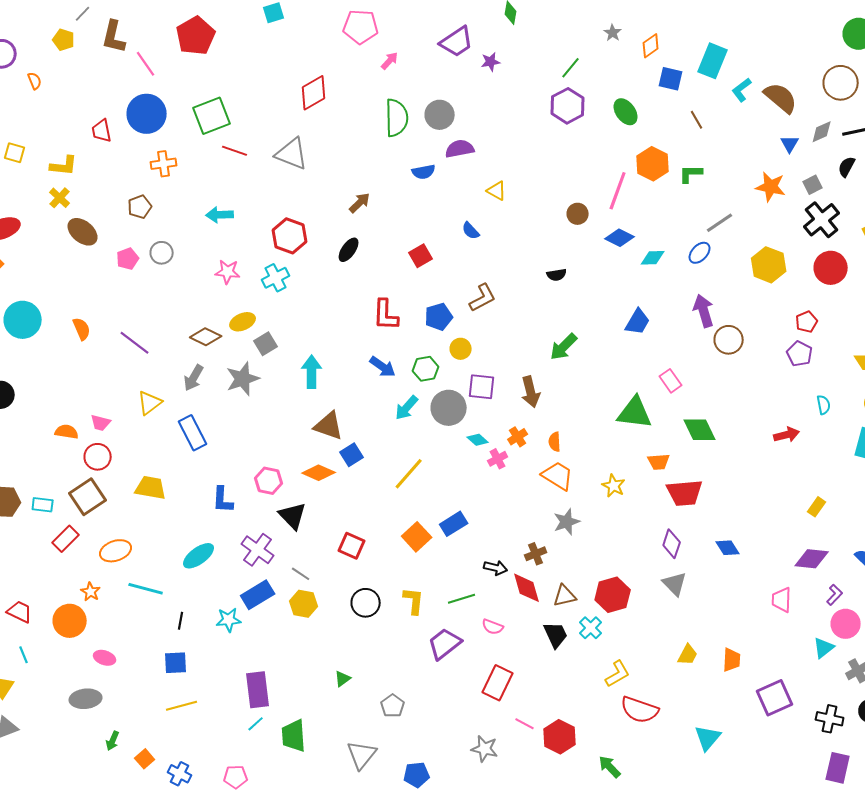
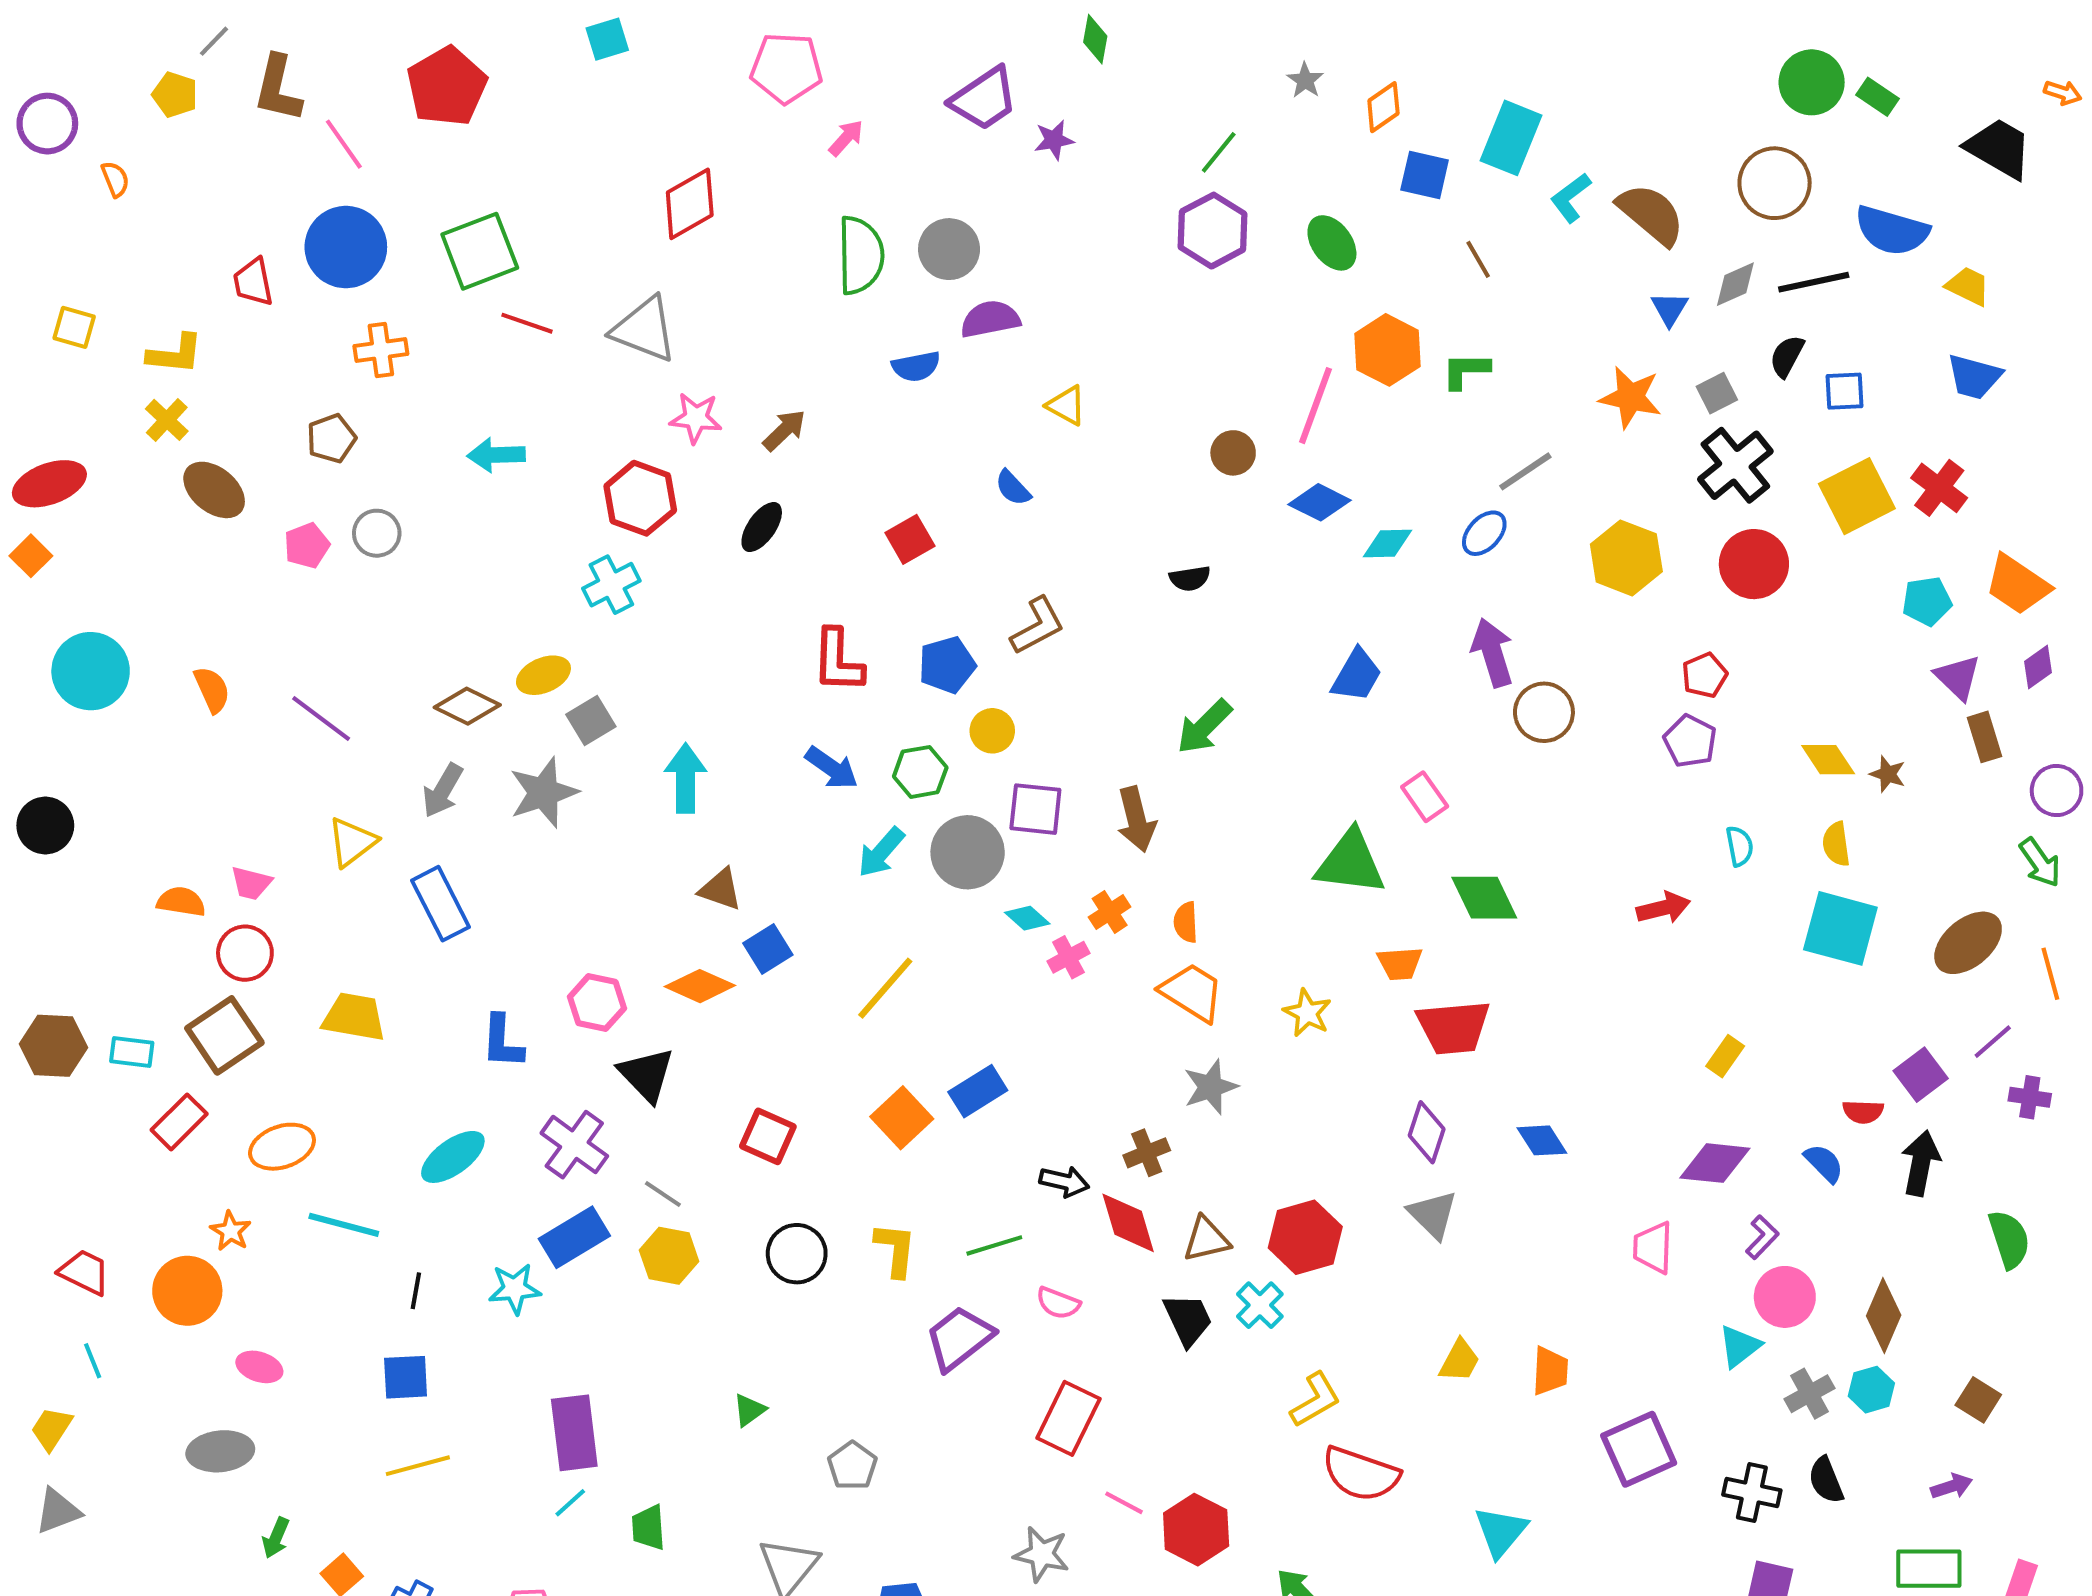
pink star: (228, 272) -> (696, 418), moved
brown triangle: (329, 426) -> (721, 889), size x0.7
green trapezoid: (294, 736) -> (648, 1527), size x0.7

